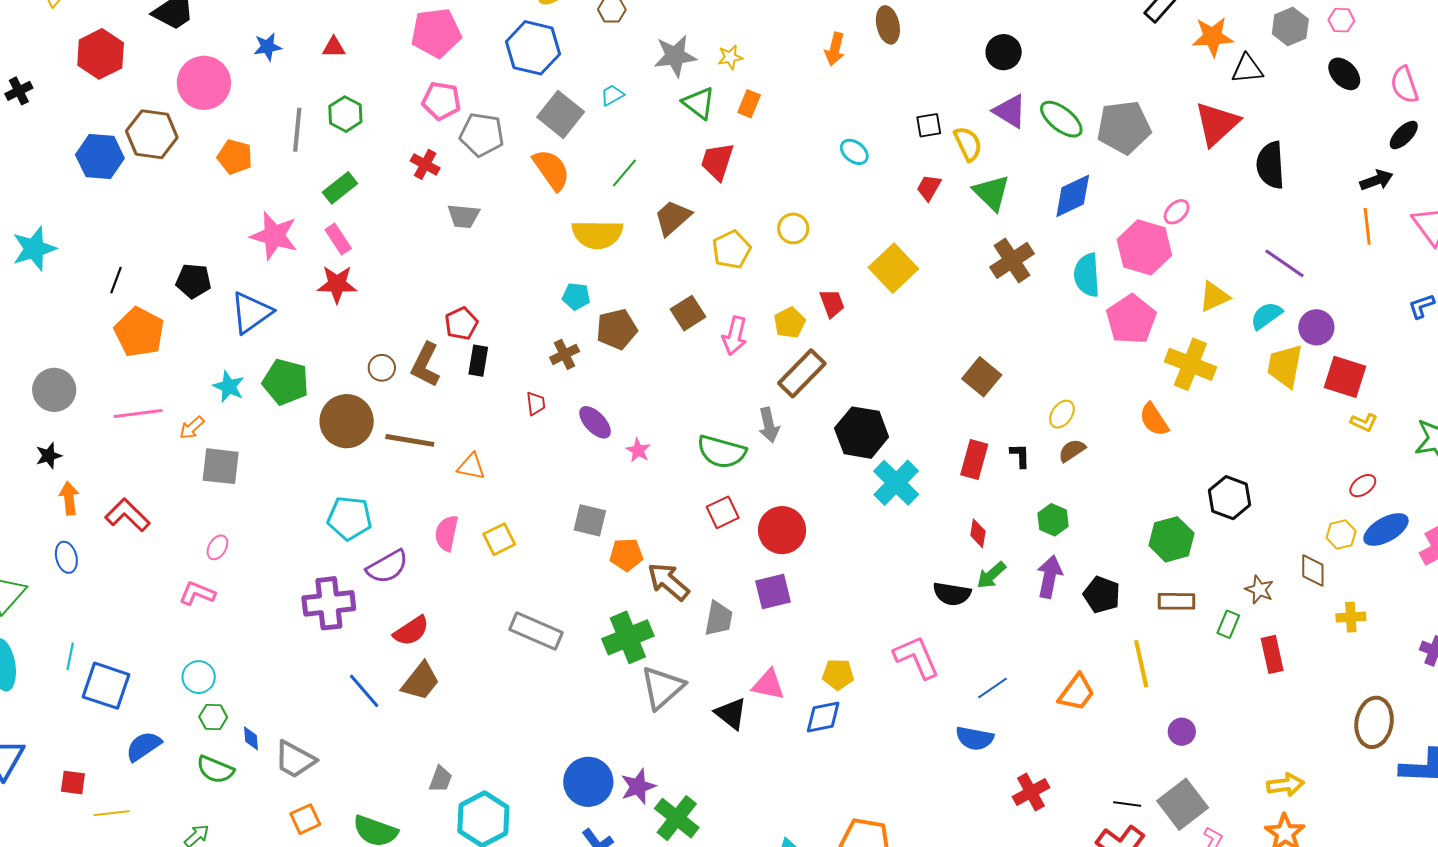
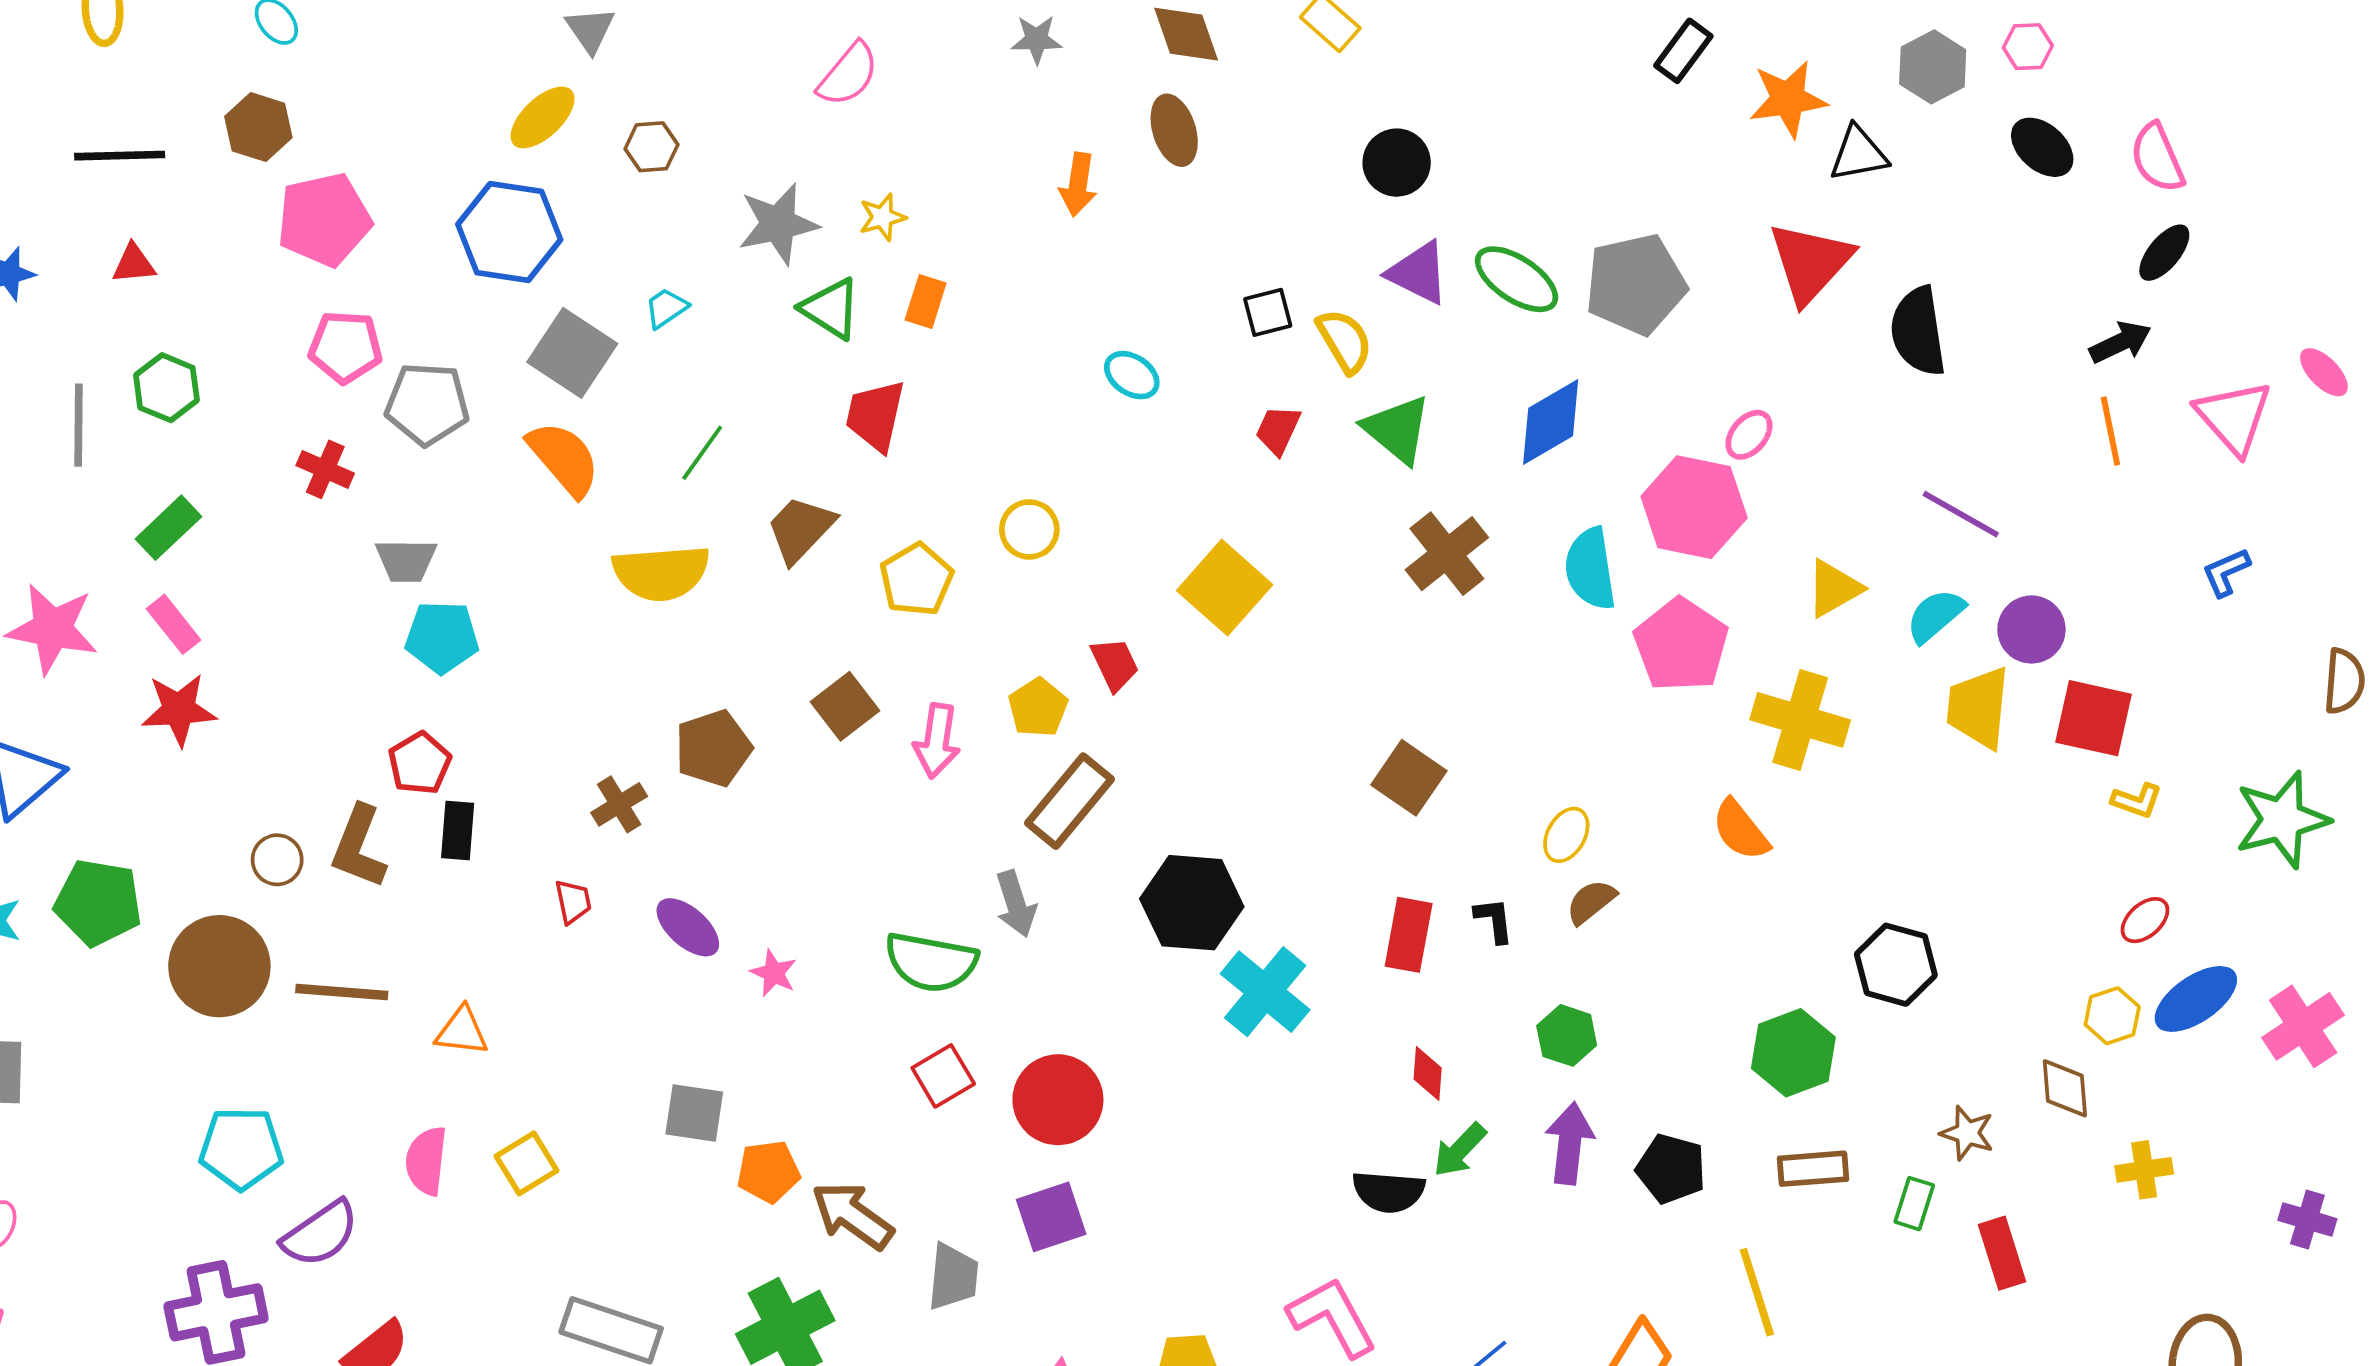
cyan pentagon: (576, 296) -> (442, 637), moved, size x1.4

